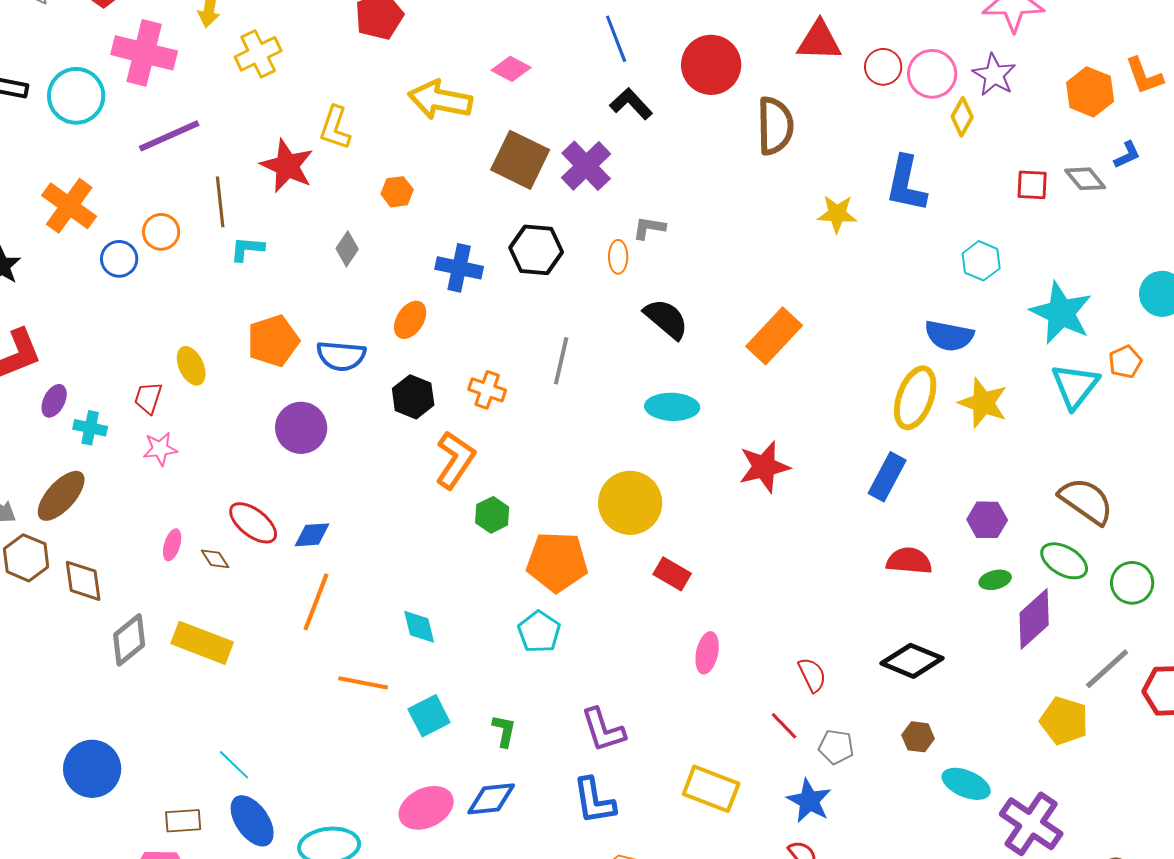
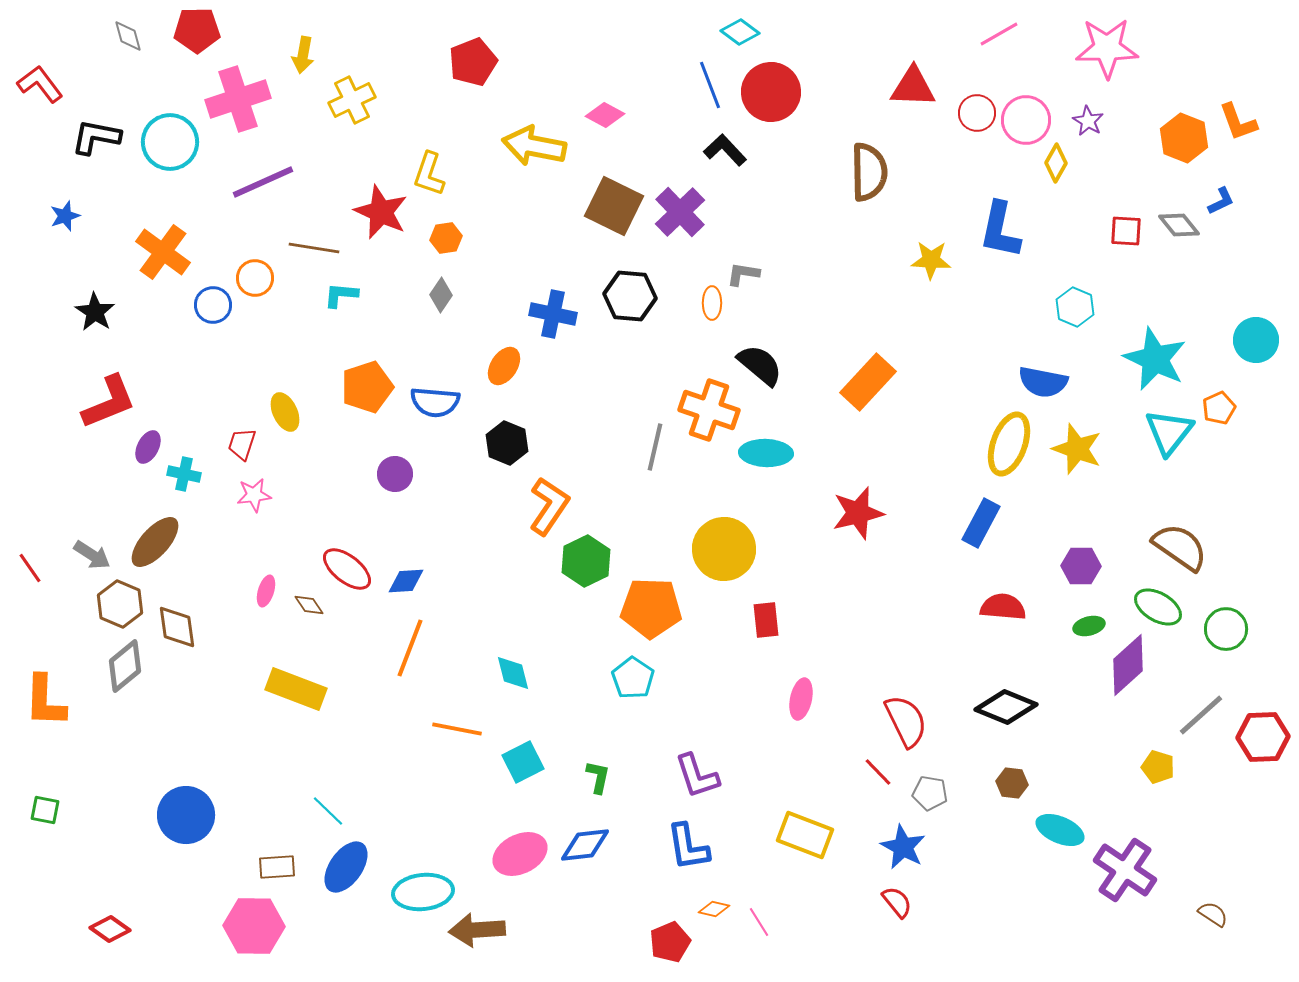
pink cross: (144, 53) -> (238, 99), turned -32
red circle: (711, 65) -> (771, 92), moved
purple star: (994, 75) -> (1088, 121), size x0.7
orange hexagon: (397, 192) -> (446, 238), moved
brown line: (220, 202) -> (314, 248), turned -75
gray line: (561, 361) -> (655, 447), moved
orange cross: (487, 390) -> (709, 410), moved, size x1.6
purple circle: (301, 428) -> (395, 474), size x0.7
green hexagon: (492, 515) -> (586, 561), size x1.4
red rectangle: (672, 574) -> (766, 620), turned 54
gray diamond: (129, 640) -> (125, 666), moved
red semicircle: (812, 675) -> (906, 721), size x1.5
yellow pentagon: (1064, 721) -> (1158, 767), size x0.7
blue ellipse: (252, 821) -> (346, 867), turned 70

